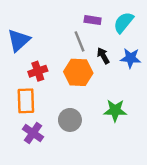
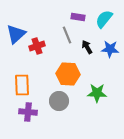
red cross: (38, 71) -> (37, 46), moved
orange hexagon: (78, 72) -> (68, 74), moved
purple cross: (33, 133) -> (28, 112), turned -30

